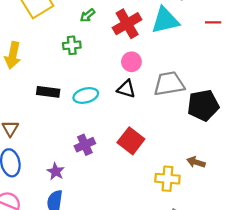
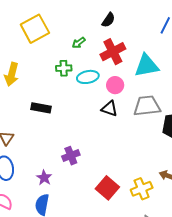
cyan triangle: (165, 20) -> (147, 66), moved
cyan ellipse: (86, 95) -> (88, 77), moved
red square: (131, 141) -> (107, 188), moved
yellow cross: (167, 179) -> (142, 189), turned -30

